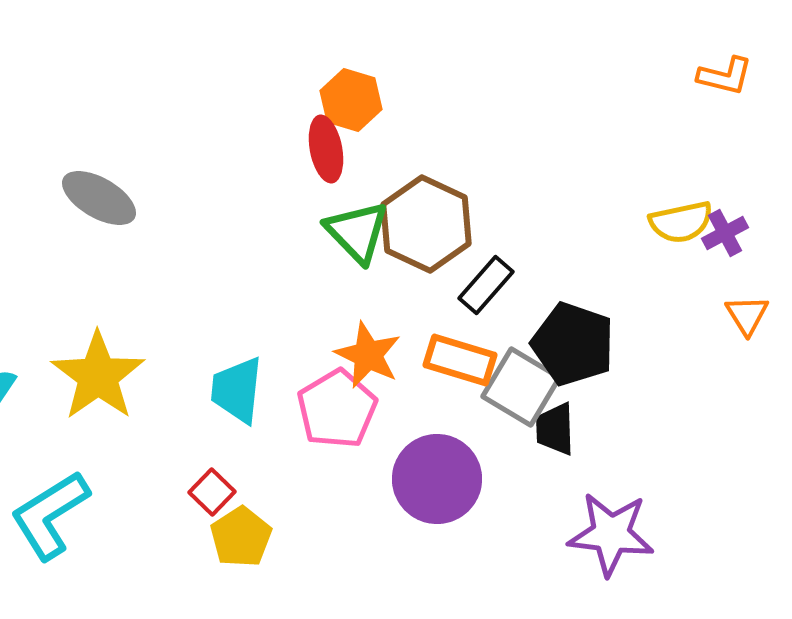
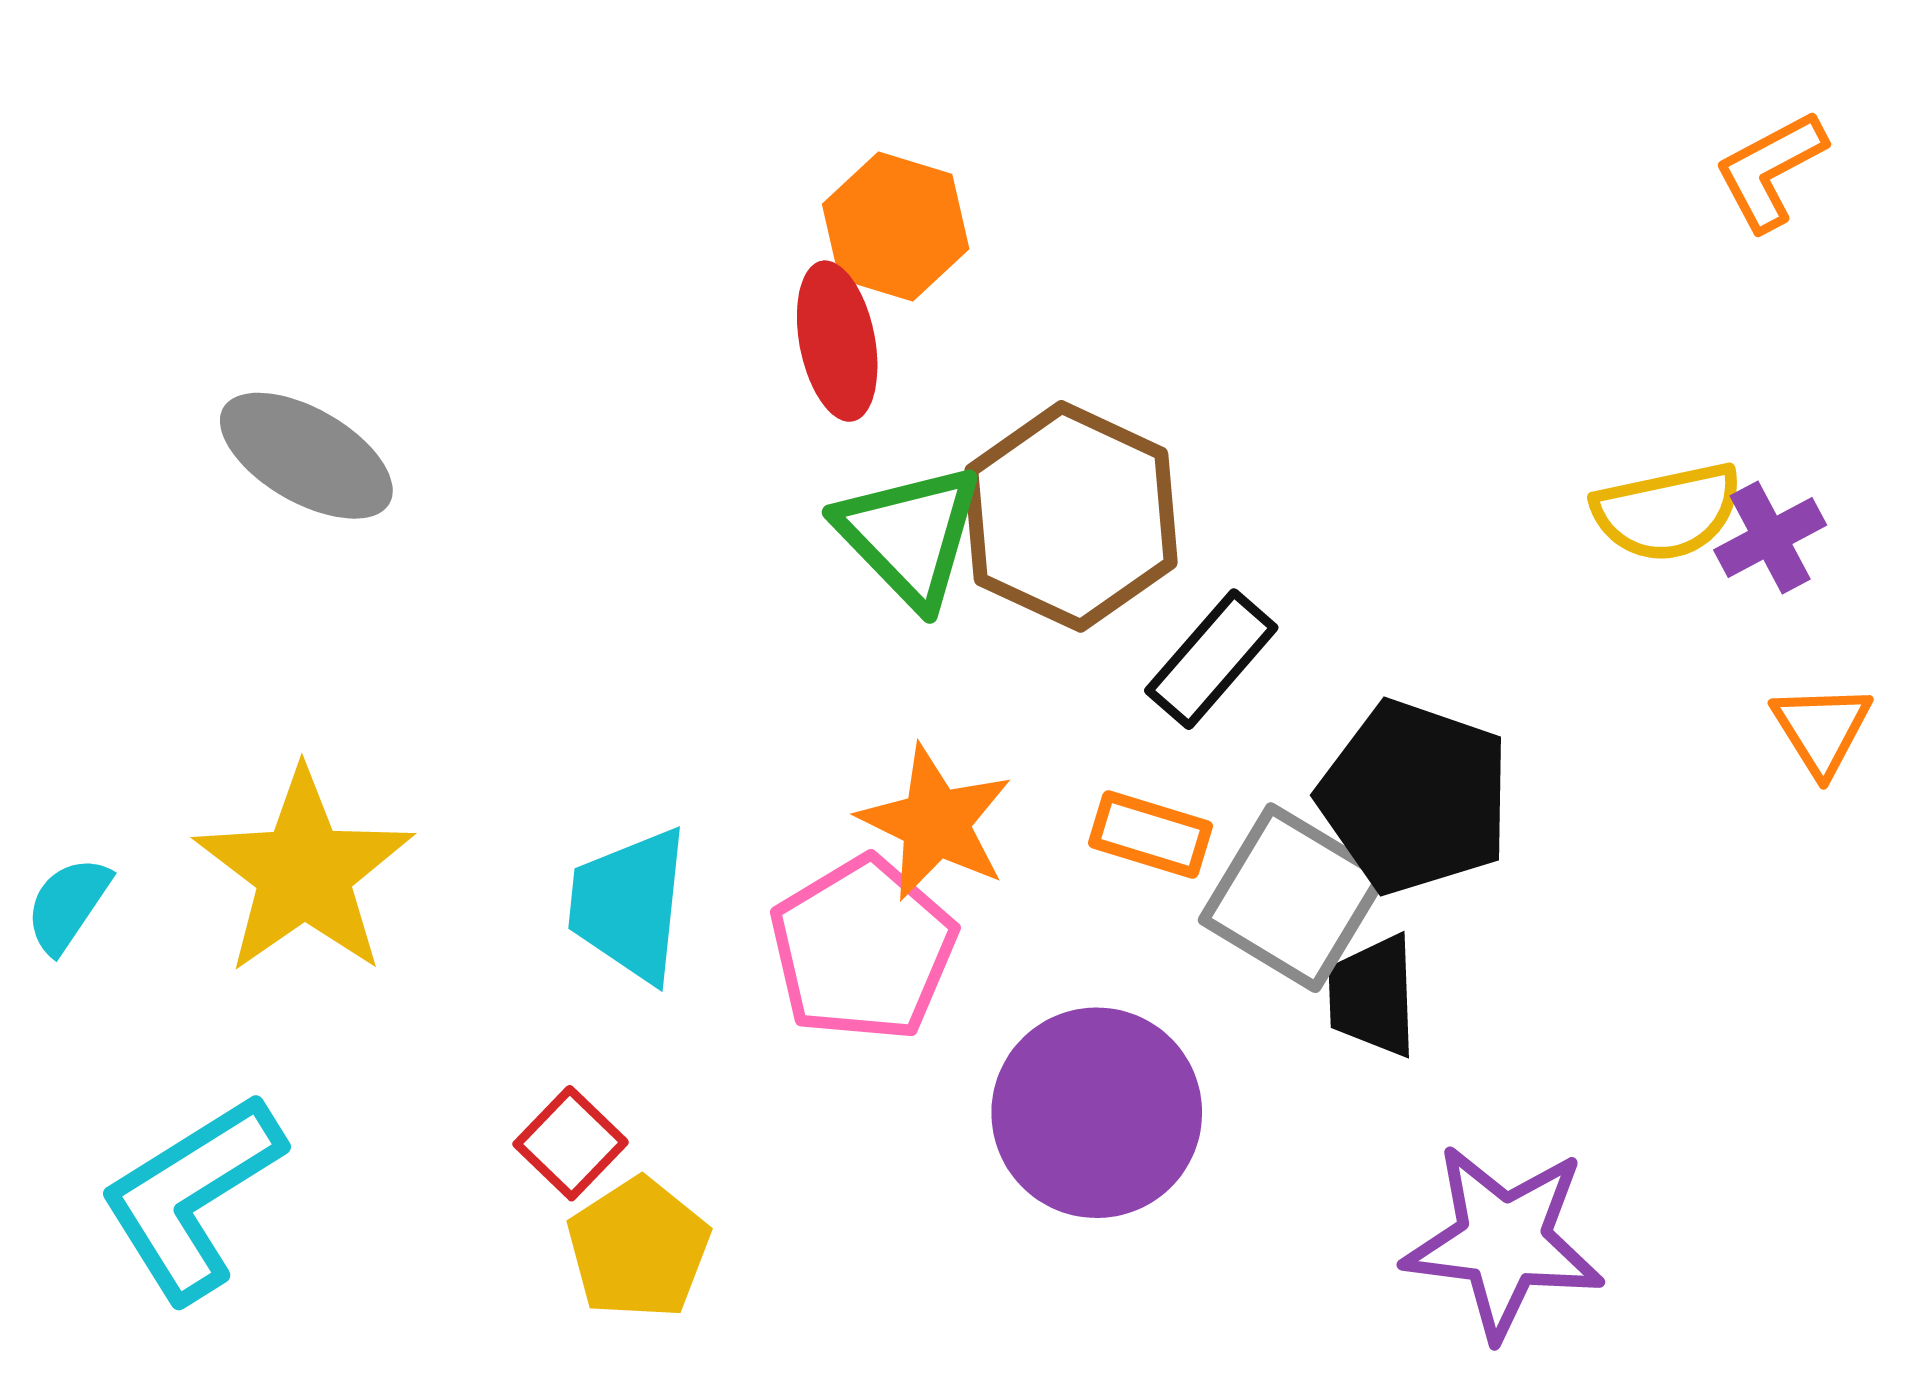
orange L-shape: (725, 76) -> (1770, 170), turned 138
orange rectangle: (460, 360) -> (1151, 834), size x0.7

